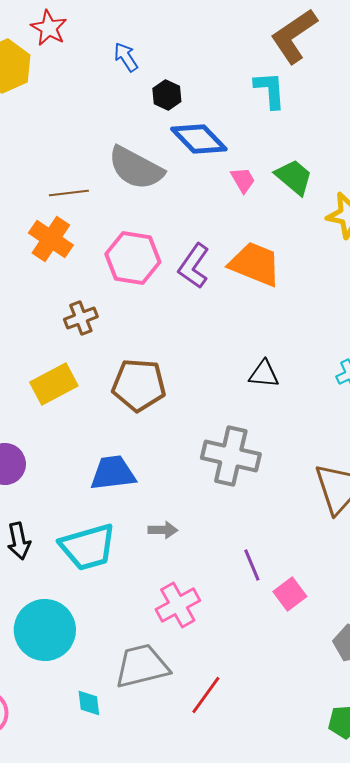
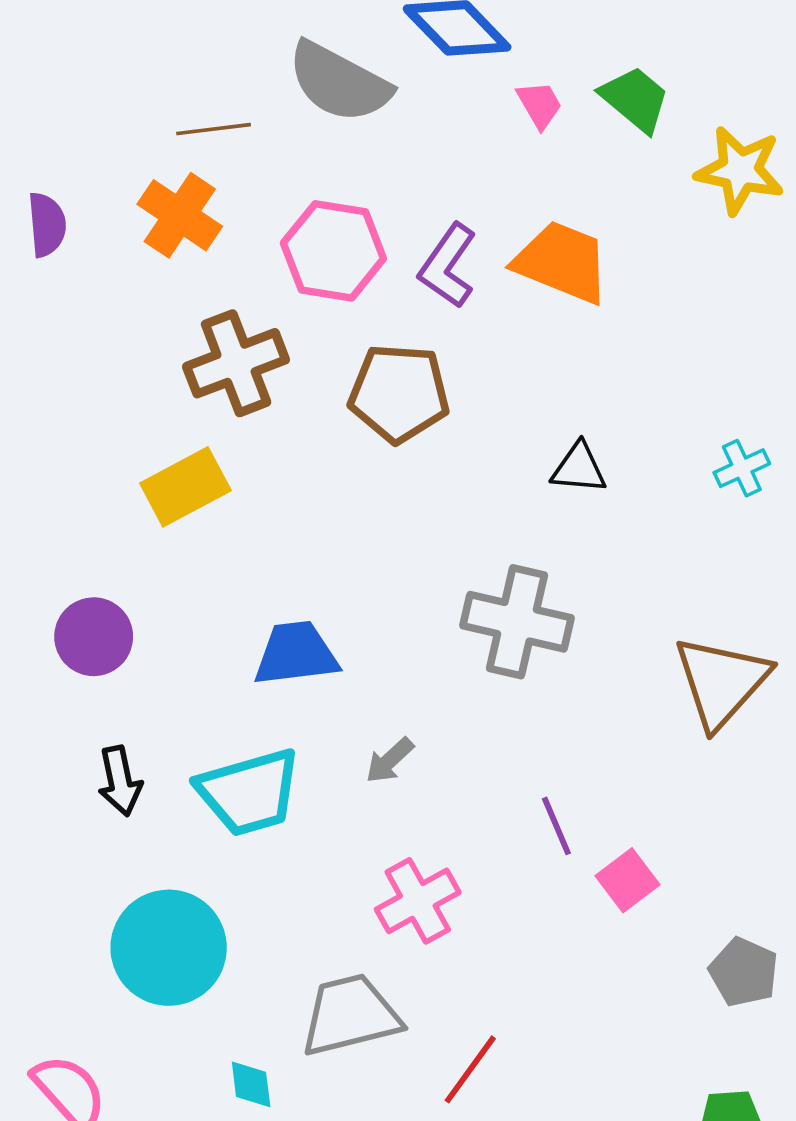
brown cross: (81, 318) -> (236, 363), size x1.6
brown pentagon: (139, 385) -> (399, 393), moved
gray arrow: (163, 530) -> (390, 760), turned 136

